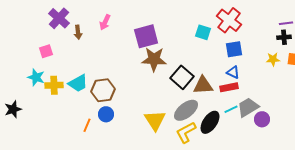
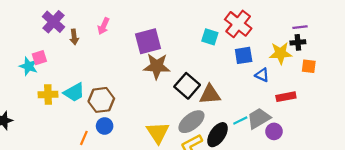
yellow star: (273, 59) -> (281, 53), moved, size x1.5
blue triangle: (233, 72) -> (262, 75), moved
cyan star: (36, 77) -> (29, 66), moved
red rectangle: (229, 87) -> (286, 97), moved

